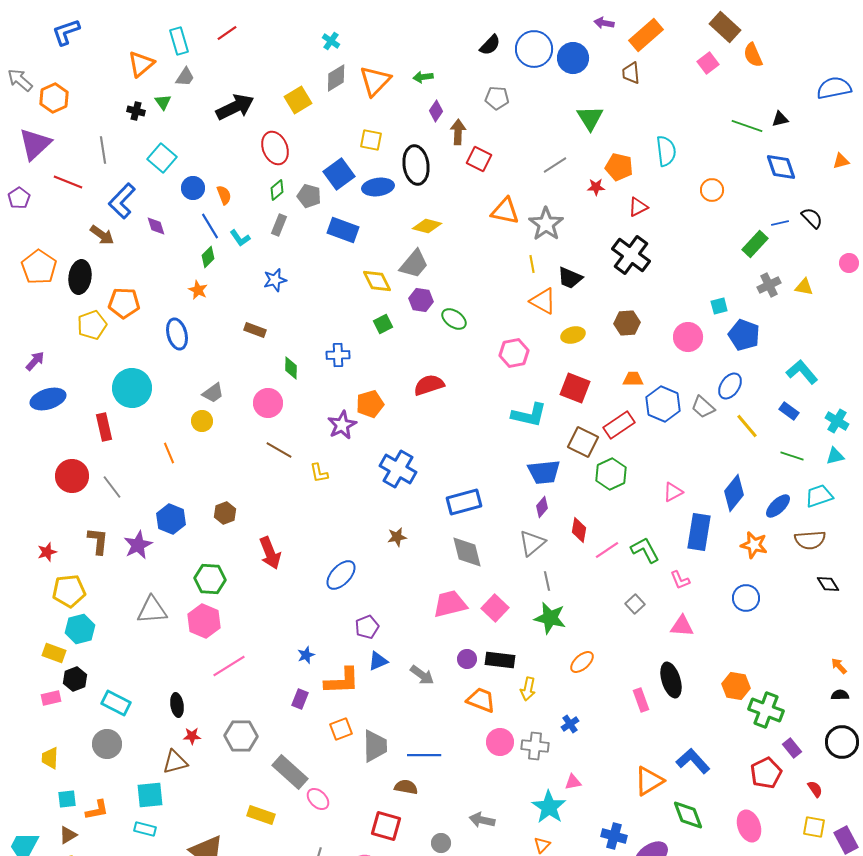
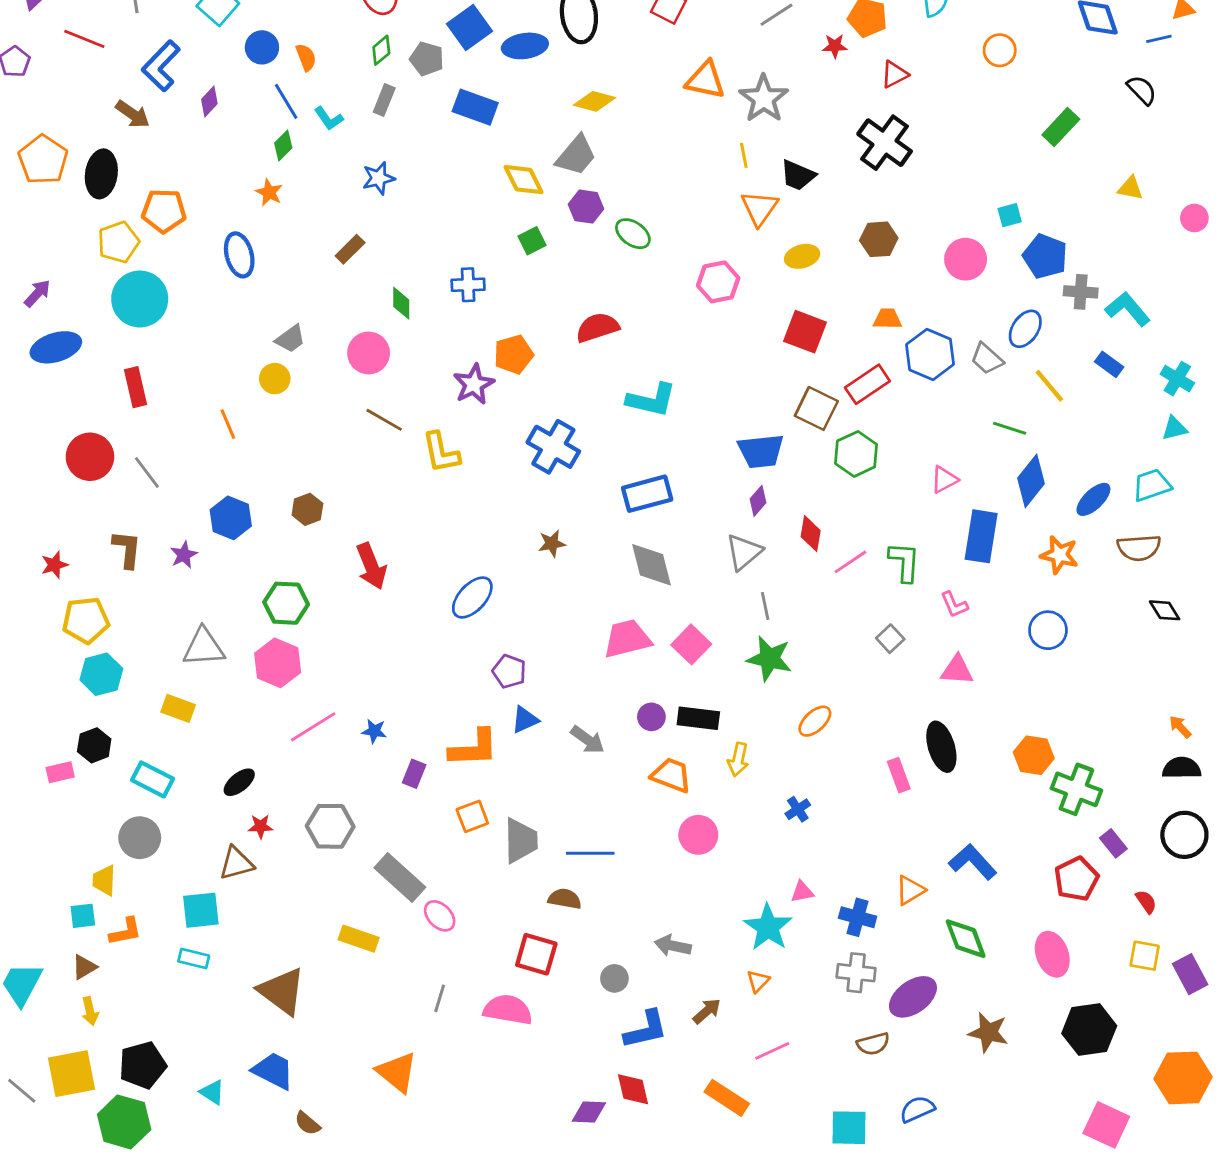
blue line: (780, 223) -> (1159, 39), moved
purple diamond: (156, 226) -> (209, 101), turned 60
pink circle: (849, 263) -> (1194, 218), moved
gray cross: (769, 285) -> (1081, 292), moved, turned 30
orange triangle: (543, 301) -> (759, 208), turned 36
brown rectangle: (255, 330) -> (350, 249), turned -65
cyan circle: (132, 388) -> (140, 299), moved
cyan L-shape: (529, 415) -> (651, 400), moved
green line: (792, 456) -> (1010, 428), moved
yellow L-shape: (319, 473) -> (441, 452), size x1.5
purple star: (138, 545) -> (184, 555), size x0.7
green L-shape: (645, 550) -> (904, 562), turned 32
purple pentagon: (367, 627) -> (509, 671), turned -30
yellow rectangle: (54, 653) -> (178, 708), moved
blue star: (306, 655) -> (374, 731), moved, turned 30
black semicircle: (840, 695) -> (1182, 768), size x1.5
black ellipse: (177, 705) -> (239, 782), turned 60
gray cross: (535, 746) -> (856, 973), moved
yellow trapezoid: (50, 758) -> (104, 880), moved
orange triangle: (649, 781) -> (910, 890), size x0.7
blue cross: (614, 836) -> (858, 917), moved

